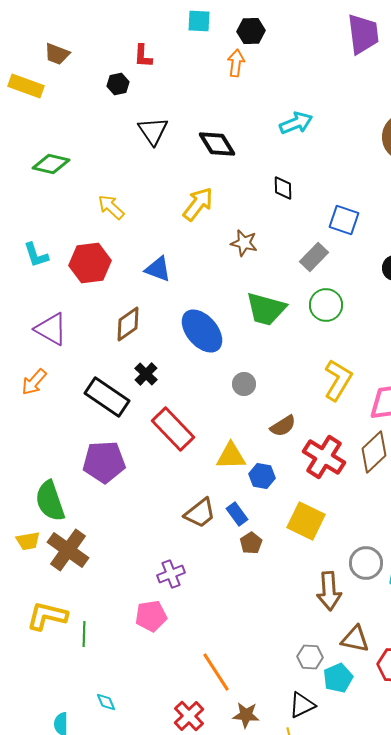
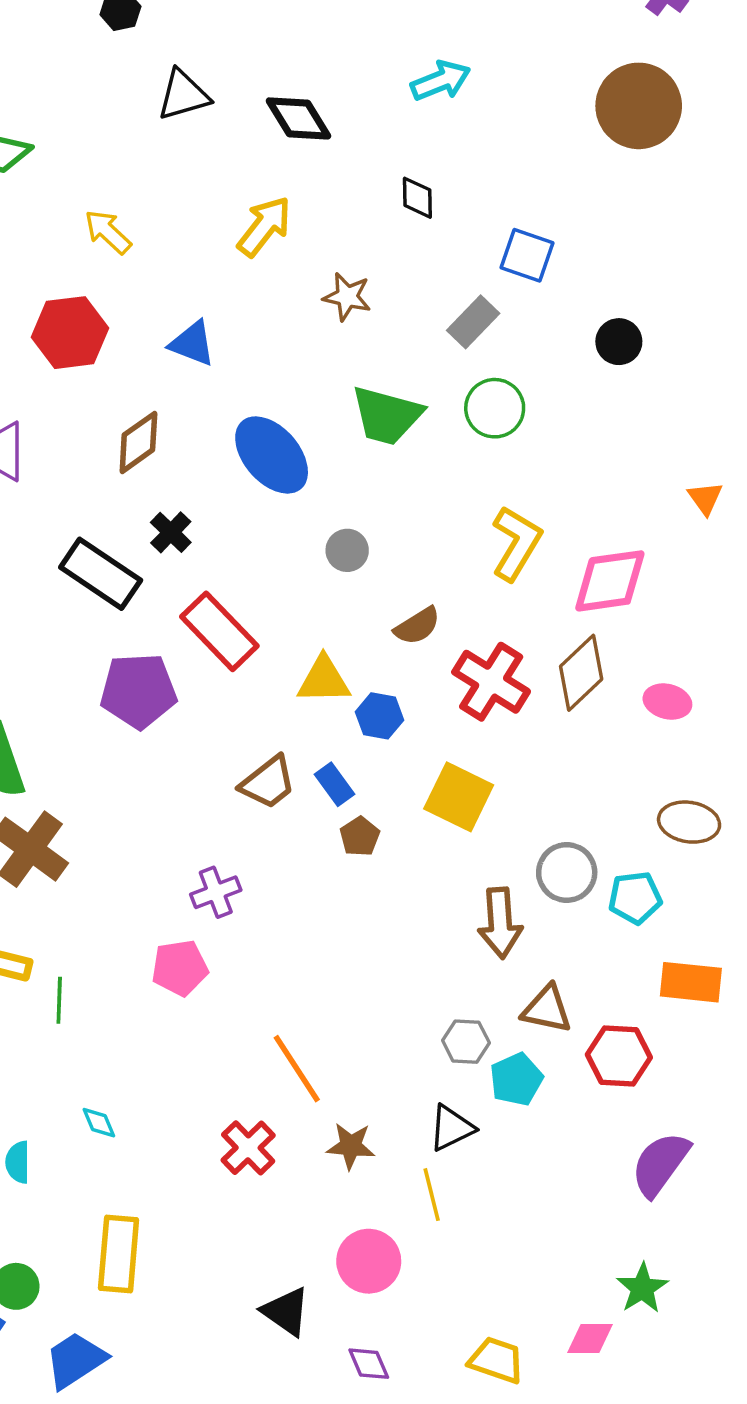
black triangle: (153, 131) -> (183, 95), turned 48
purple pentagon: (104, 462) -> (138, 691), moved

